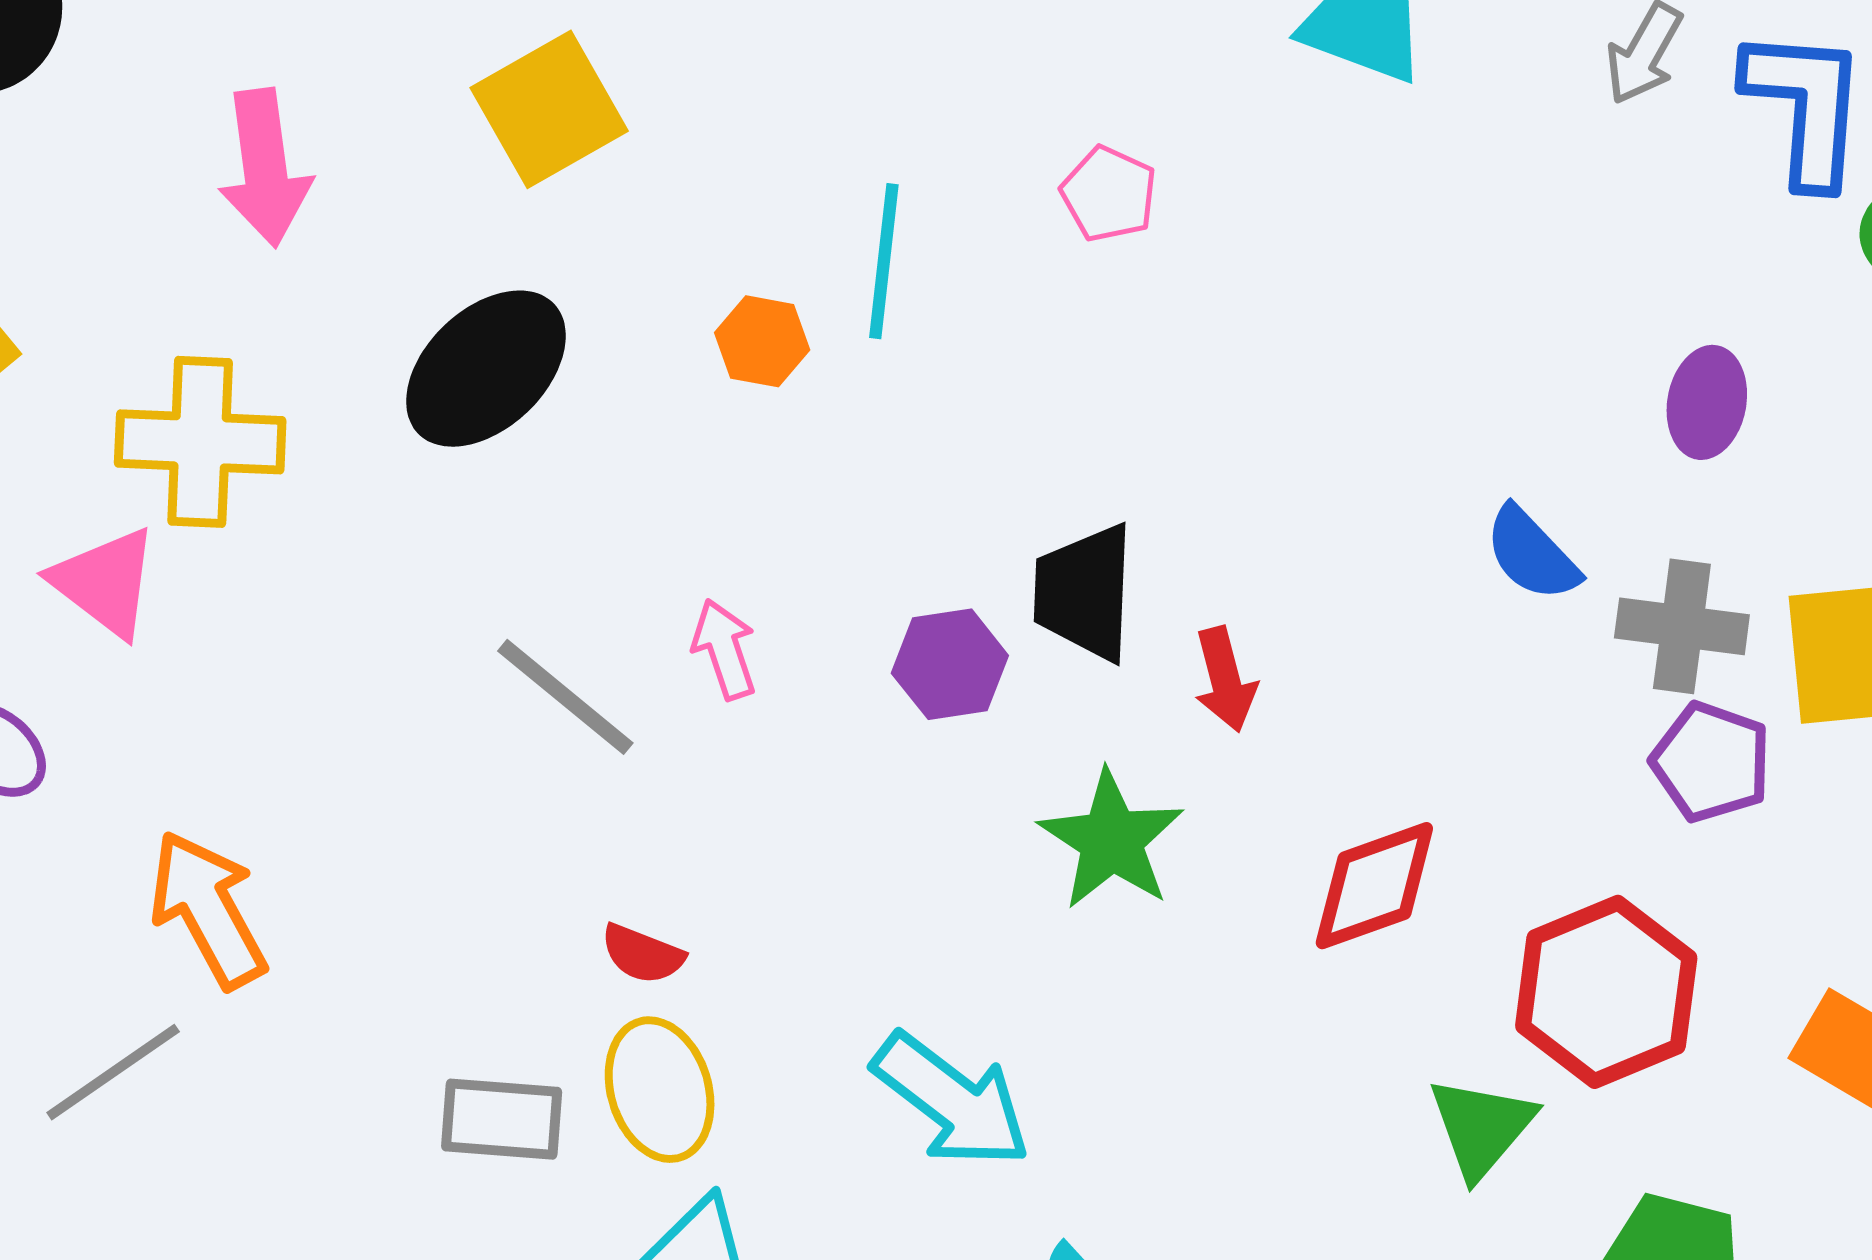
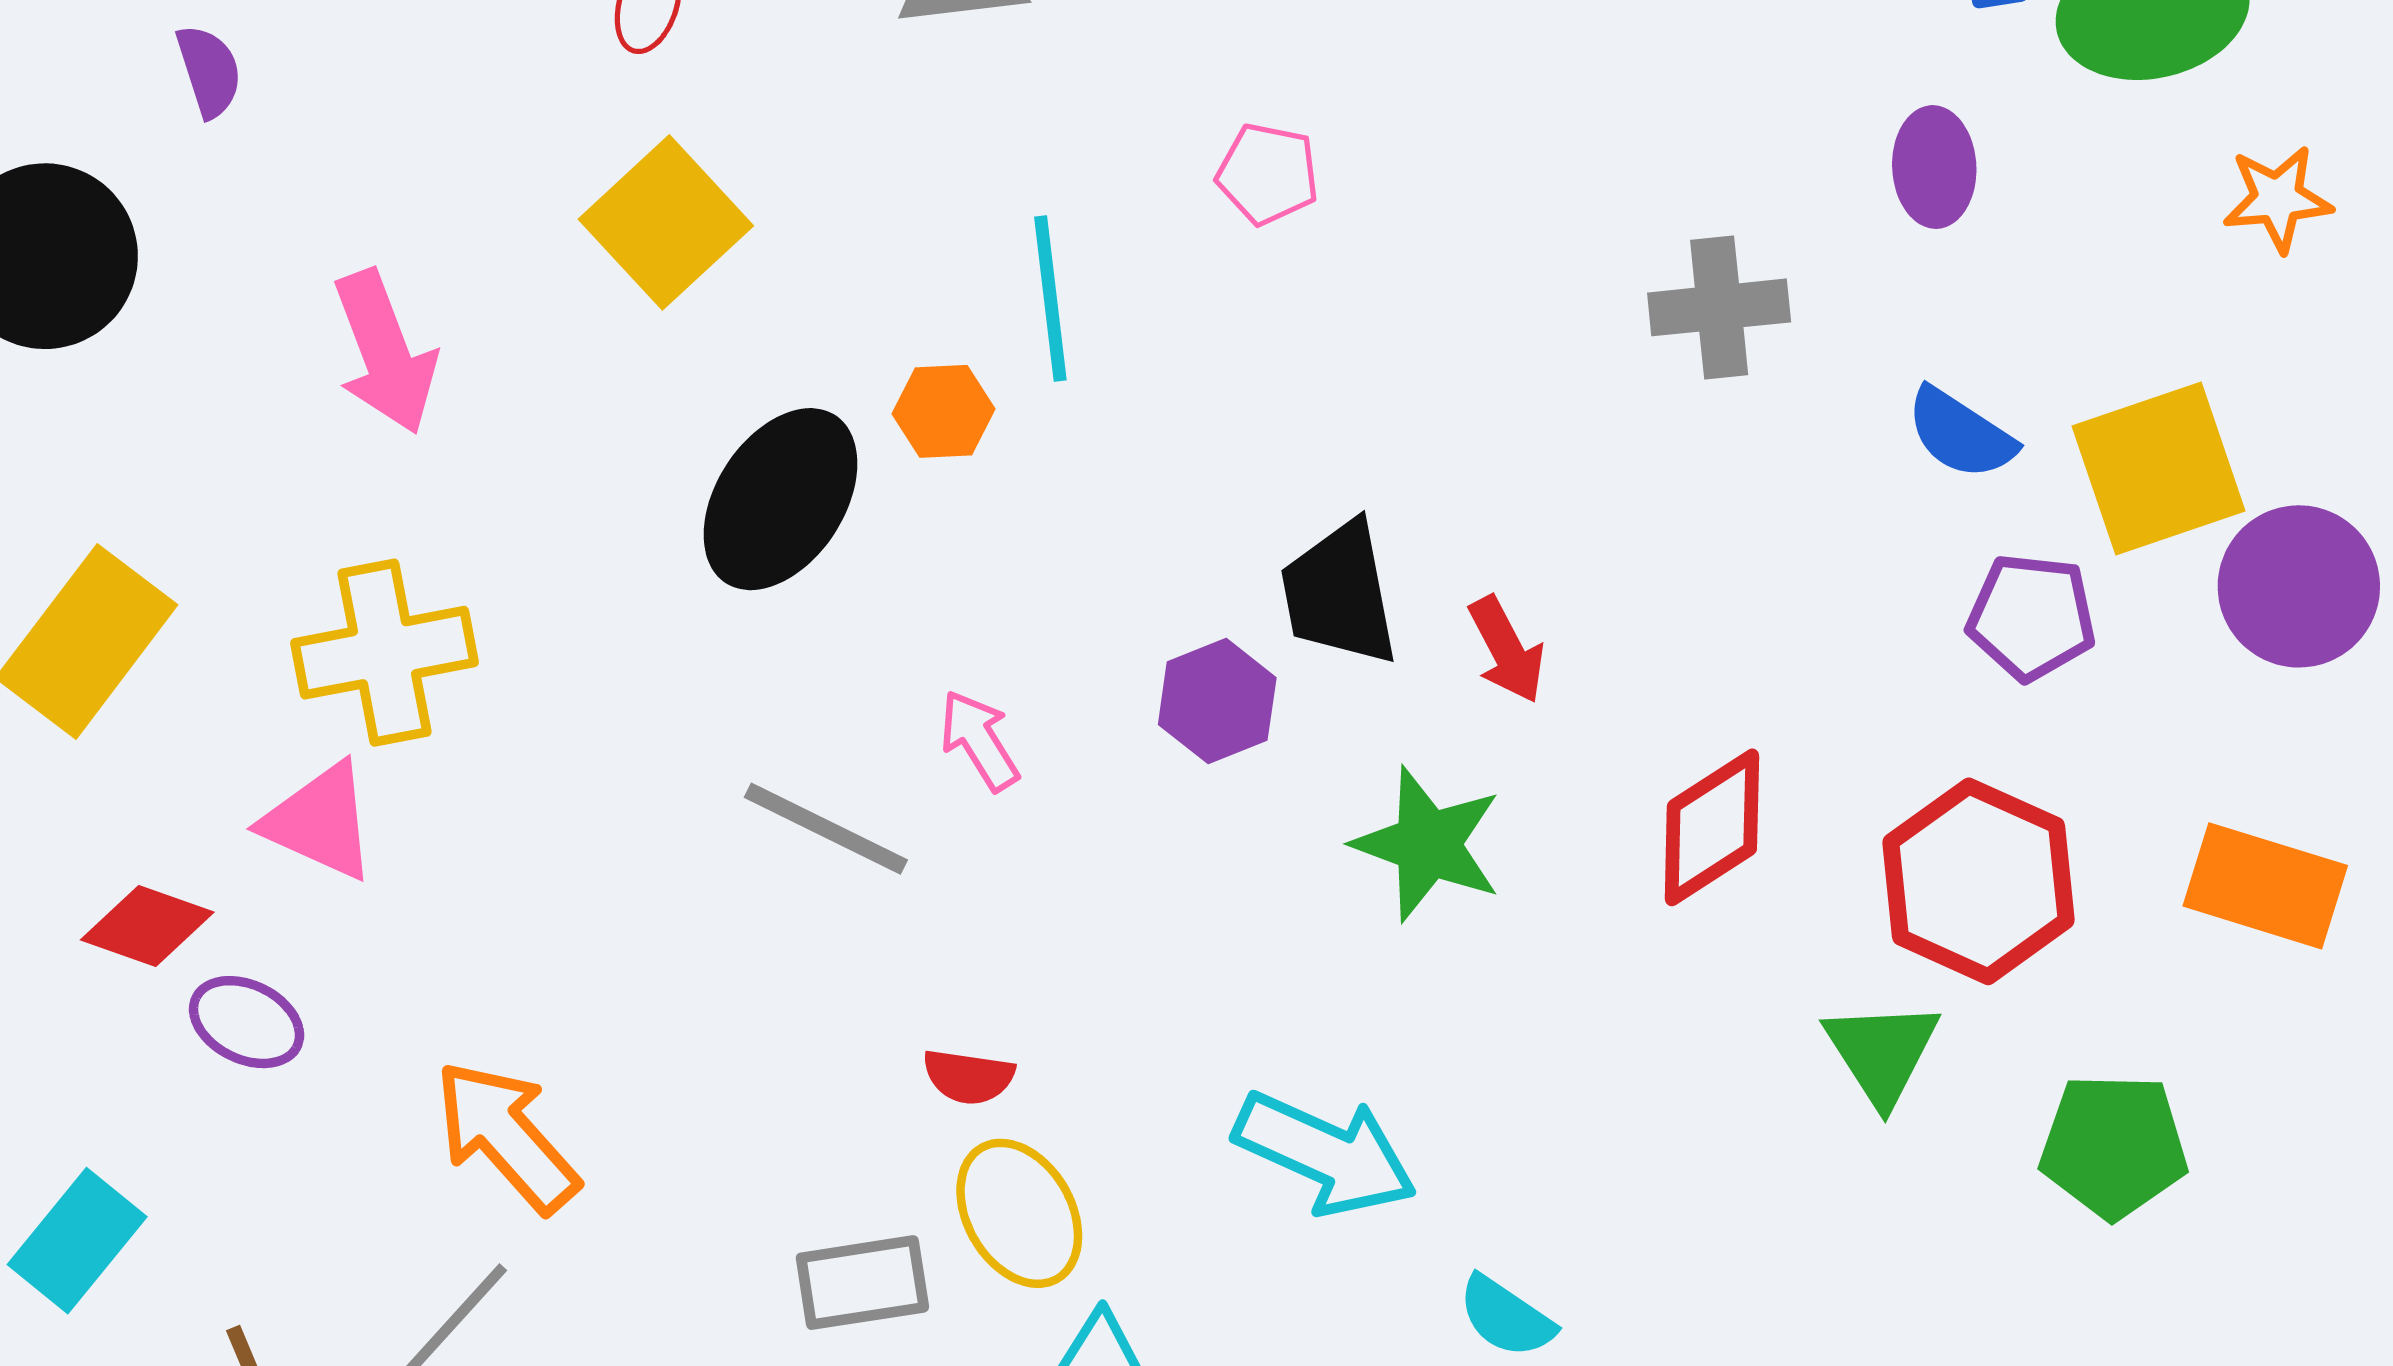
black ellipse: (486, 369) -> (780, 499), moved
purple ellipse: (1707, 402) -> (1934, 167), moved
blue semicircle: (1532, 554) -> (1961, 434), moved
gray cross: (1682, 626) -> (1719, 307), moved

